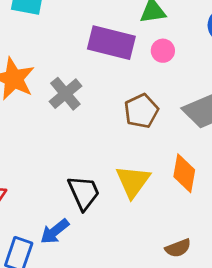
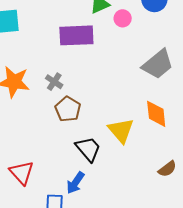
pink circle: (163, 51) -> (123, 18), moved
gray cross: (65, 94) -> (54, 82), size x0.7
brown pentagon: (141, 111) -> (68, 109), moved

